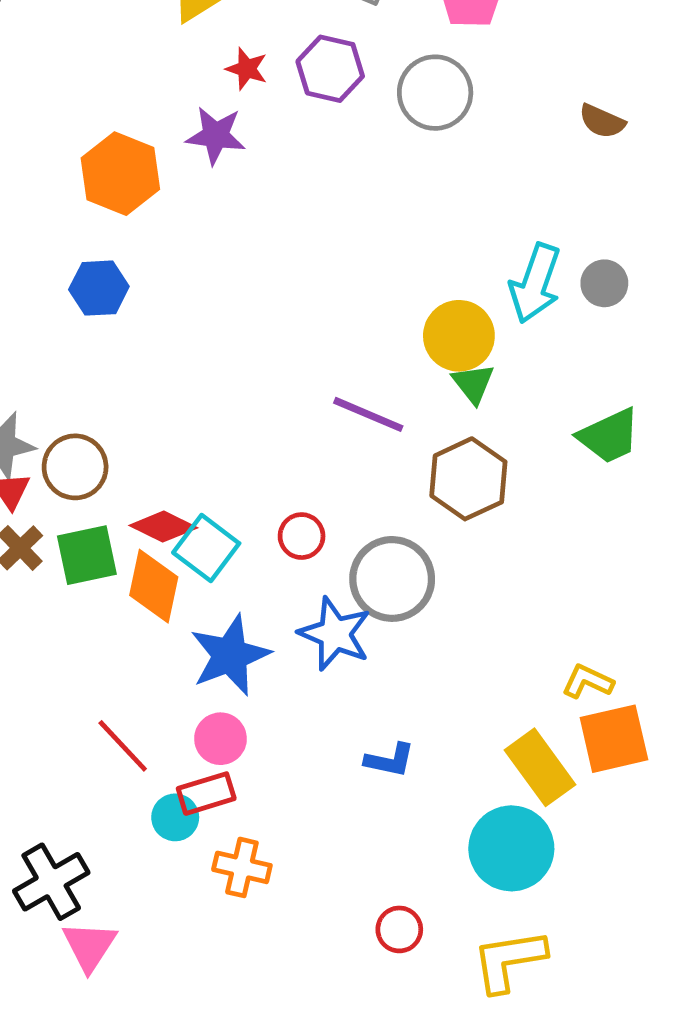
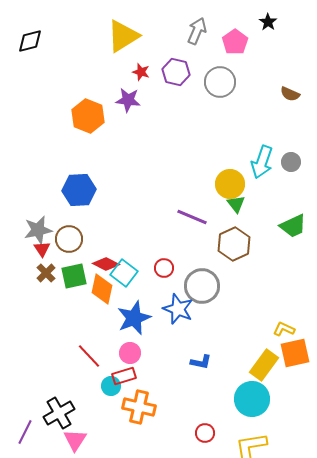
blue hexagon: (99, 288) -> (79, 190), moved, size x1.4
yellow rectangle: (540, 767) -> (264, 365), turned 72
orange cross: (242, 867) -> (139, 407), size x1.4

